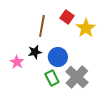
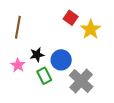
brown line: (42, 26) -> (18, 27), moved
green rectangle: (52, 78) -> (44, 76), moved

